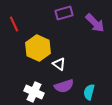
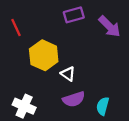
white cross: (34, 92) -> (24, 106), moved

